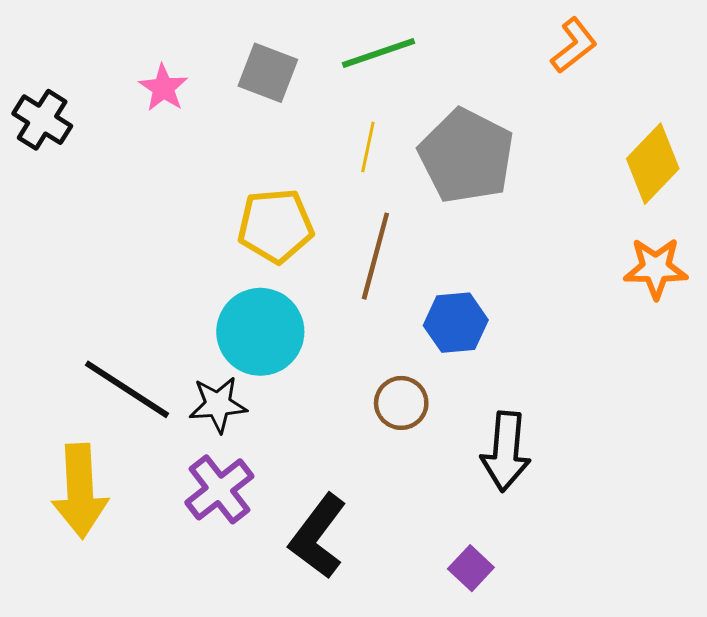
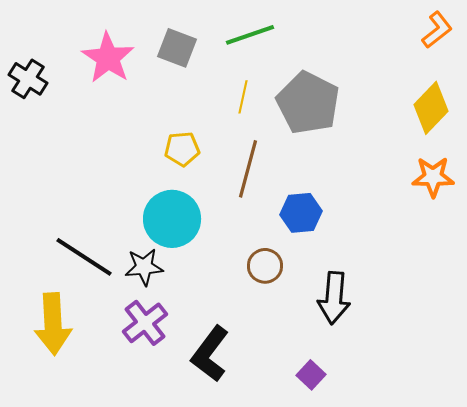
orange L-shape: (574, 45) -> (437, 30), moved
pink star: (163, 88) -> (108, 58), size x1.6
yellow pentagon: (275, 226) -> (182, 149), size x0.7

